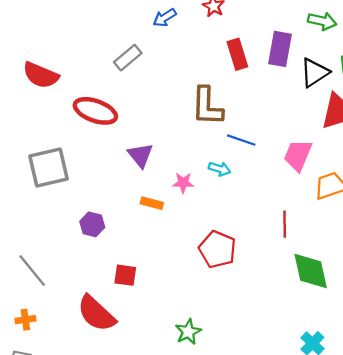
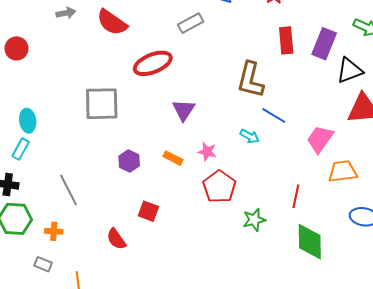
red ellipse: (95, 111) -> (153, 63), turned -54
pink star: (183, 183) -> (207, 152), moved
orange rectangle: (152, 203) -> (173, 158), moved
red pentagon: (217, 249) -> (219, 187), moved
red semicircle: (96, 313) -> (116, 239), size x0.6
green star: (188, 332) -> (254, 220), moved

